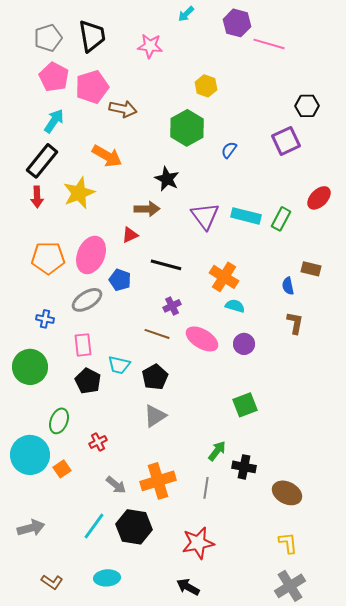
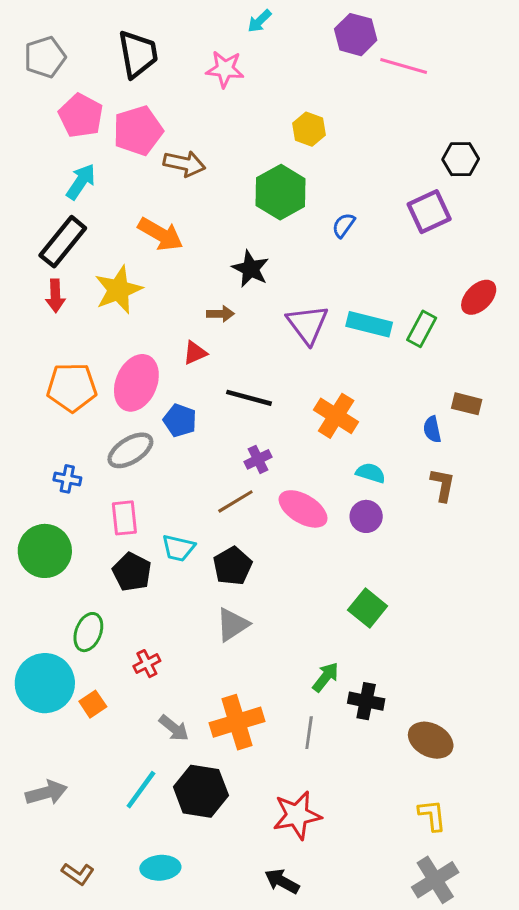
cyan arrow: (186, 14) -> (260, 21), moved
gray pentagon: (48, 38) -> (45, 57), moved
brown arrow: (147, 209) -> (220, 314), size x0.7
cyan semicircle: (235, 306) -> (371, 473), moved
brown line: (157, 334) -> (235, 501), turned -50
green square: (245, 405) -> (368, 608), turned -30

